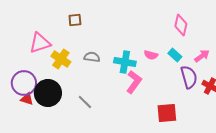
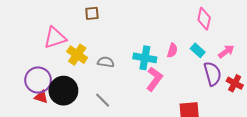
pink semicircle: (151, 55) -> (172, 50), turned -88
gray semicircle: (92, 57) -> (106, 62), moved

